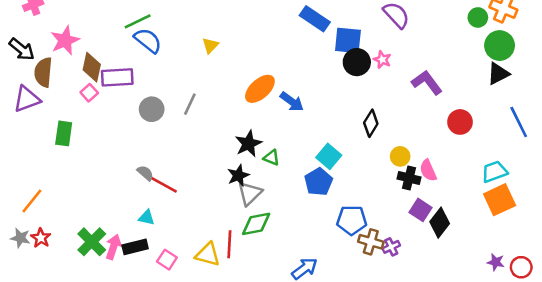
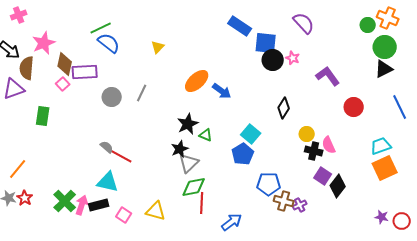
cyan triangle: (147, 218) -> (108, 182), size x1.6
red line: (229, 244) -> (202, 203), moved

